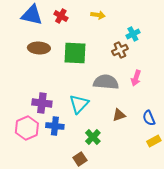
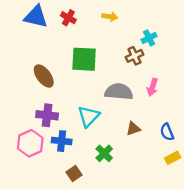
brown ellipse: (39, 48) -> (44, 76), moved, turned 50
brown square: (80, 159) -> (74, 174), moved

